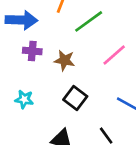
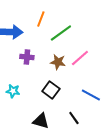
purple cross: (32, 51) -> (27, 57), moved
brown star: (64, 60) -> (58, 62), moved

